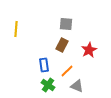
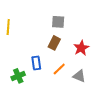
green cross: (48, 85) -> (18, 76), moved, turned 32
gray triangle: (77, 86) -> (79, 76), moved

